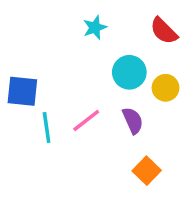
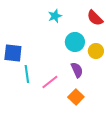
pink line: (86, 121) -> (50, 82), moved
orange square: (147, 171) -> (76, 97), moved

